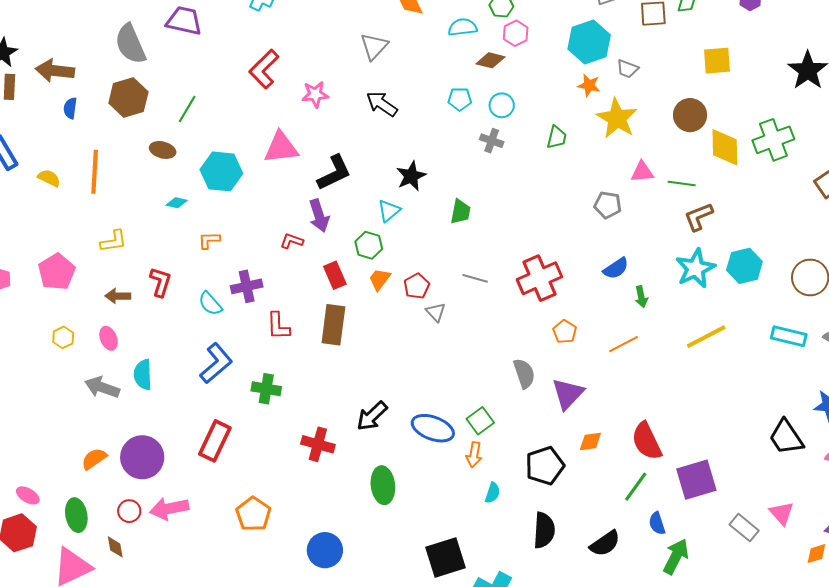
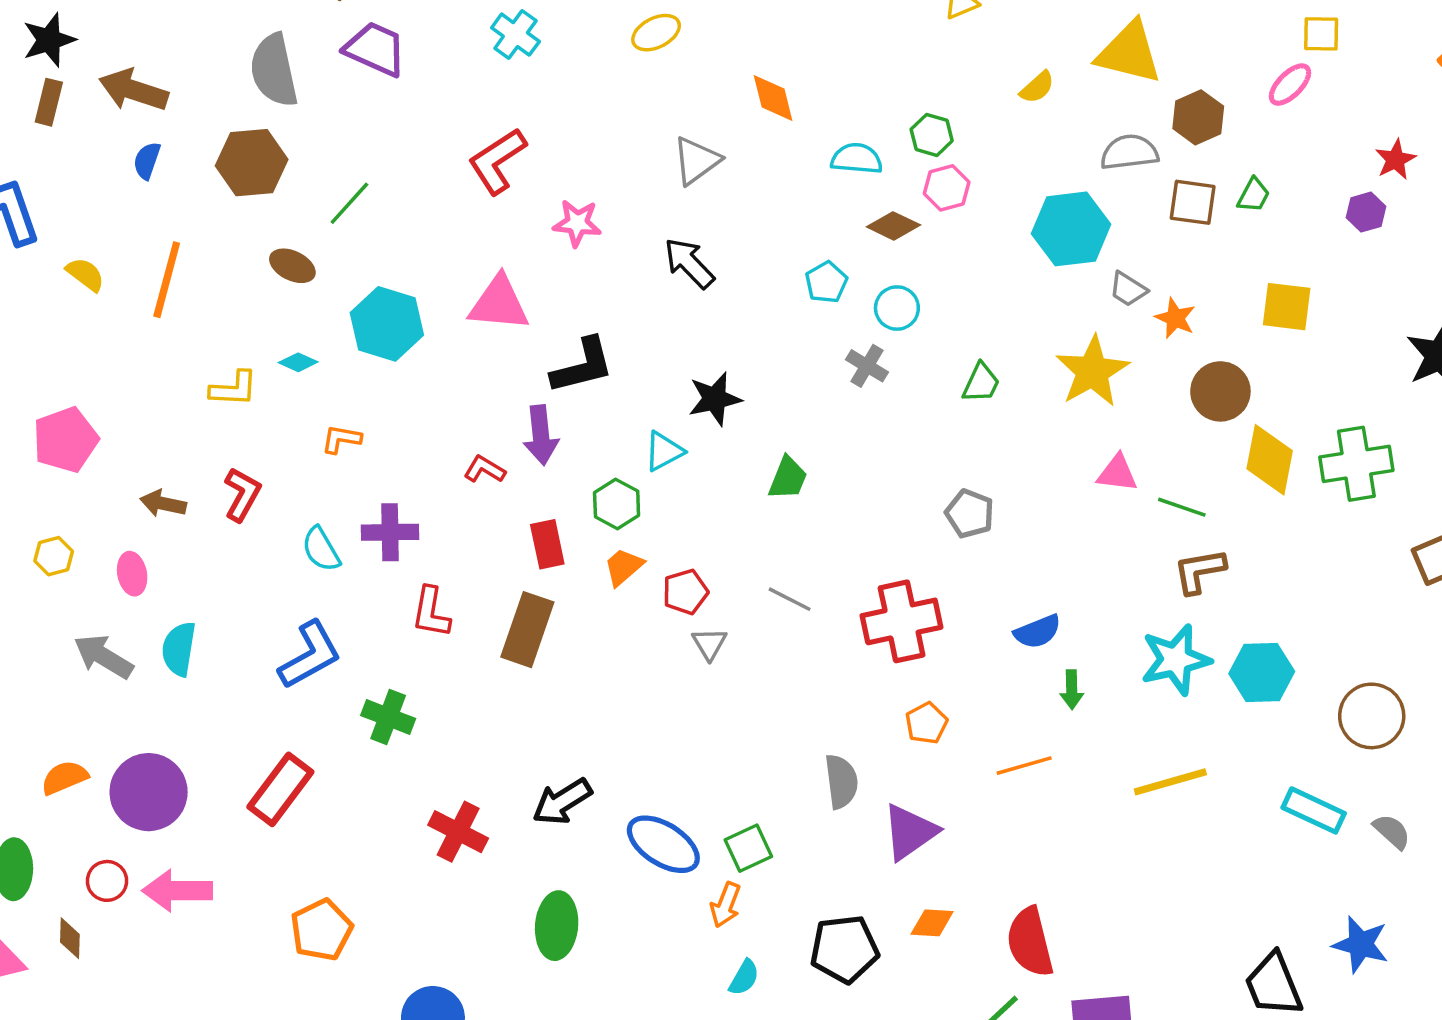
orange star: (589, 85) -> (1175, 318), moved
cyan pentagon: (460, 99) -> (826, 282), turned 30
gray pentagon: (608, 205) -> (970, 514), moved
yellow L-shape: (114, 241) -> (234, 389), moved

